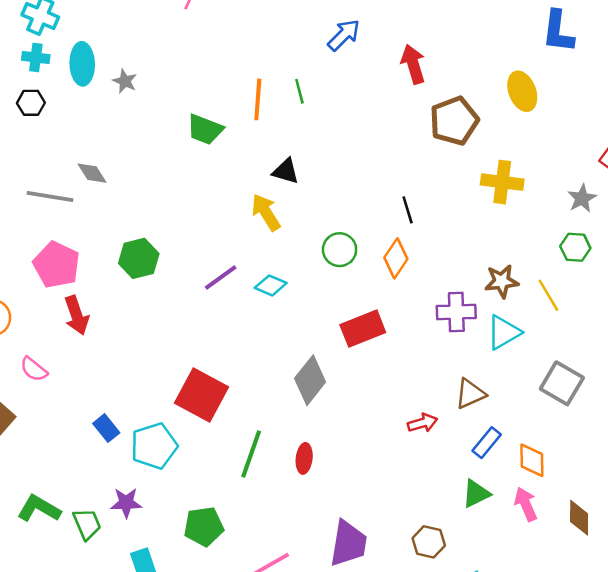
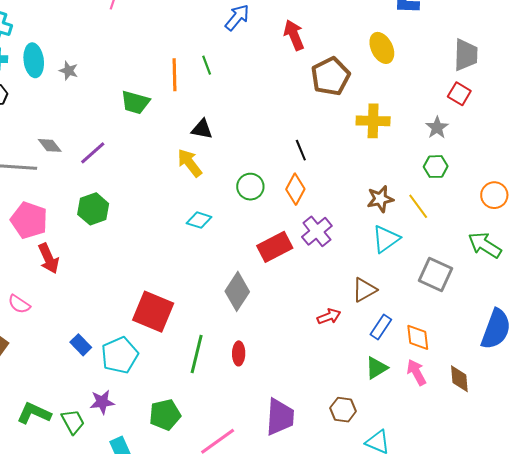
purple line: (221, 277) -> (93, 153), moved
purple cross: (456, 312) -> (317, 231), moved, turned -32

